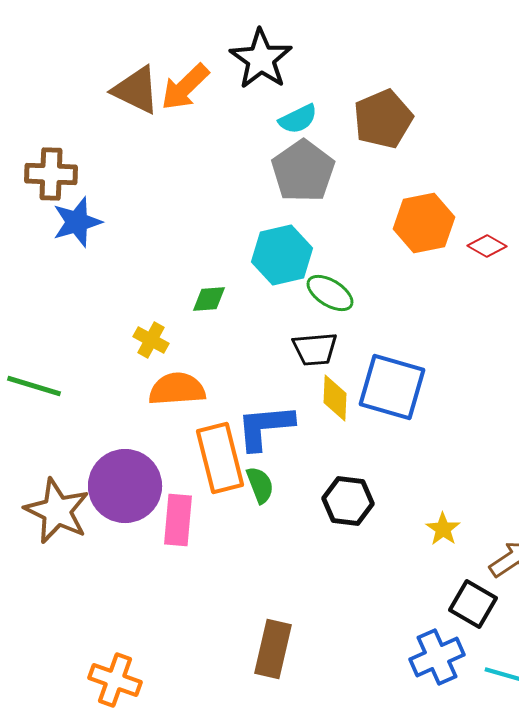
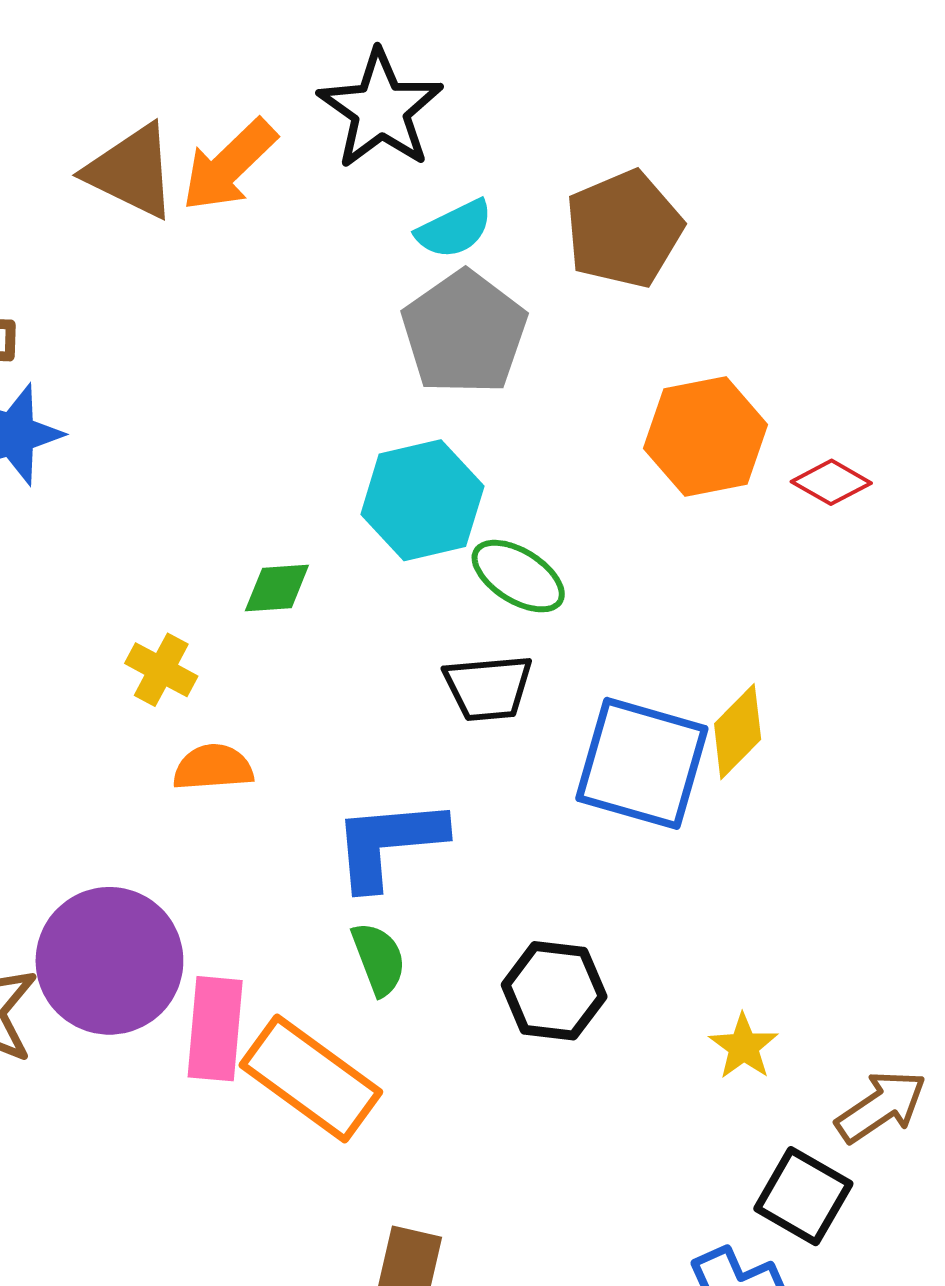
orange semicircle: (177, 389) -> (213, 767), size x0.7
yellow diamond: (335, 398) -> (738, 732), moved, turned 42
orange rectangle: (220, 458) -> (311, 1078), moved, turned -40

